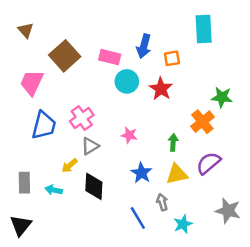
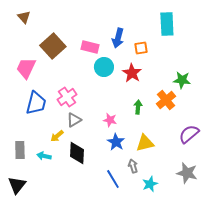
brown triangle: (26, 30) -> (24, 17), moved
pink star: (129, 135) -> (110, 120), moved
green arrow: (173, 142) -> (138, 107), moved
purple semicircle: (208, 163) -> (189, 134), moved

